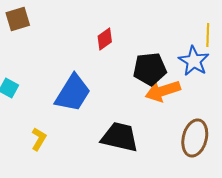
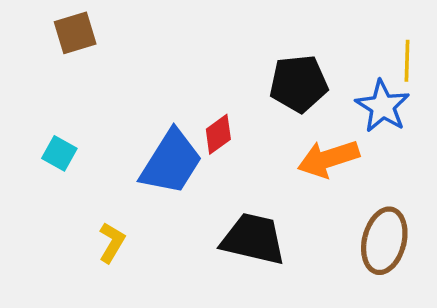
red diamond: (105, 39) -> (218, 134), moved
black pentagon: (150, 69) -> (299, 84), moved

